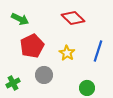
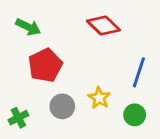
yellow star: (67, 53) -> (99, 98), moved
green circle: (87, 88) -> (135, 115), moved

